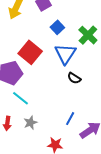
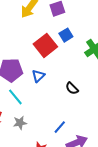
red square: (30, 52) -> (45, 45), moved
blue triangle: (65, 54) -> (38, 76), moved, size x0.6

